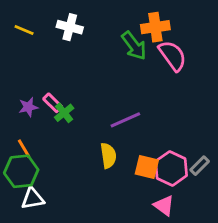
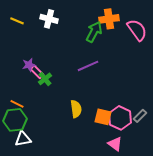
green arrow: (134, 46) -> (94, 32), turned -115
pink semicircle: (173, 56) -> (137, 30), moved
purple star: (28, 107) -> (29, 65), moved
purple line: (125, 120) -> (88, 66), moved
orange line: (24, 148) -> (17, 104), turned -32

